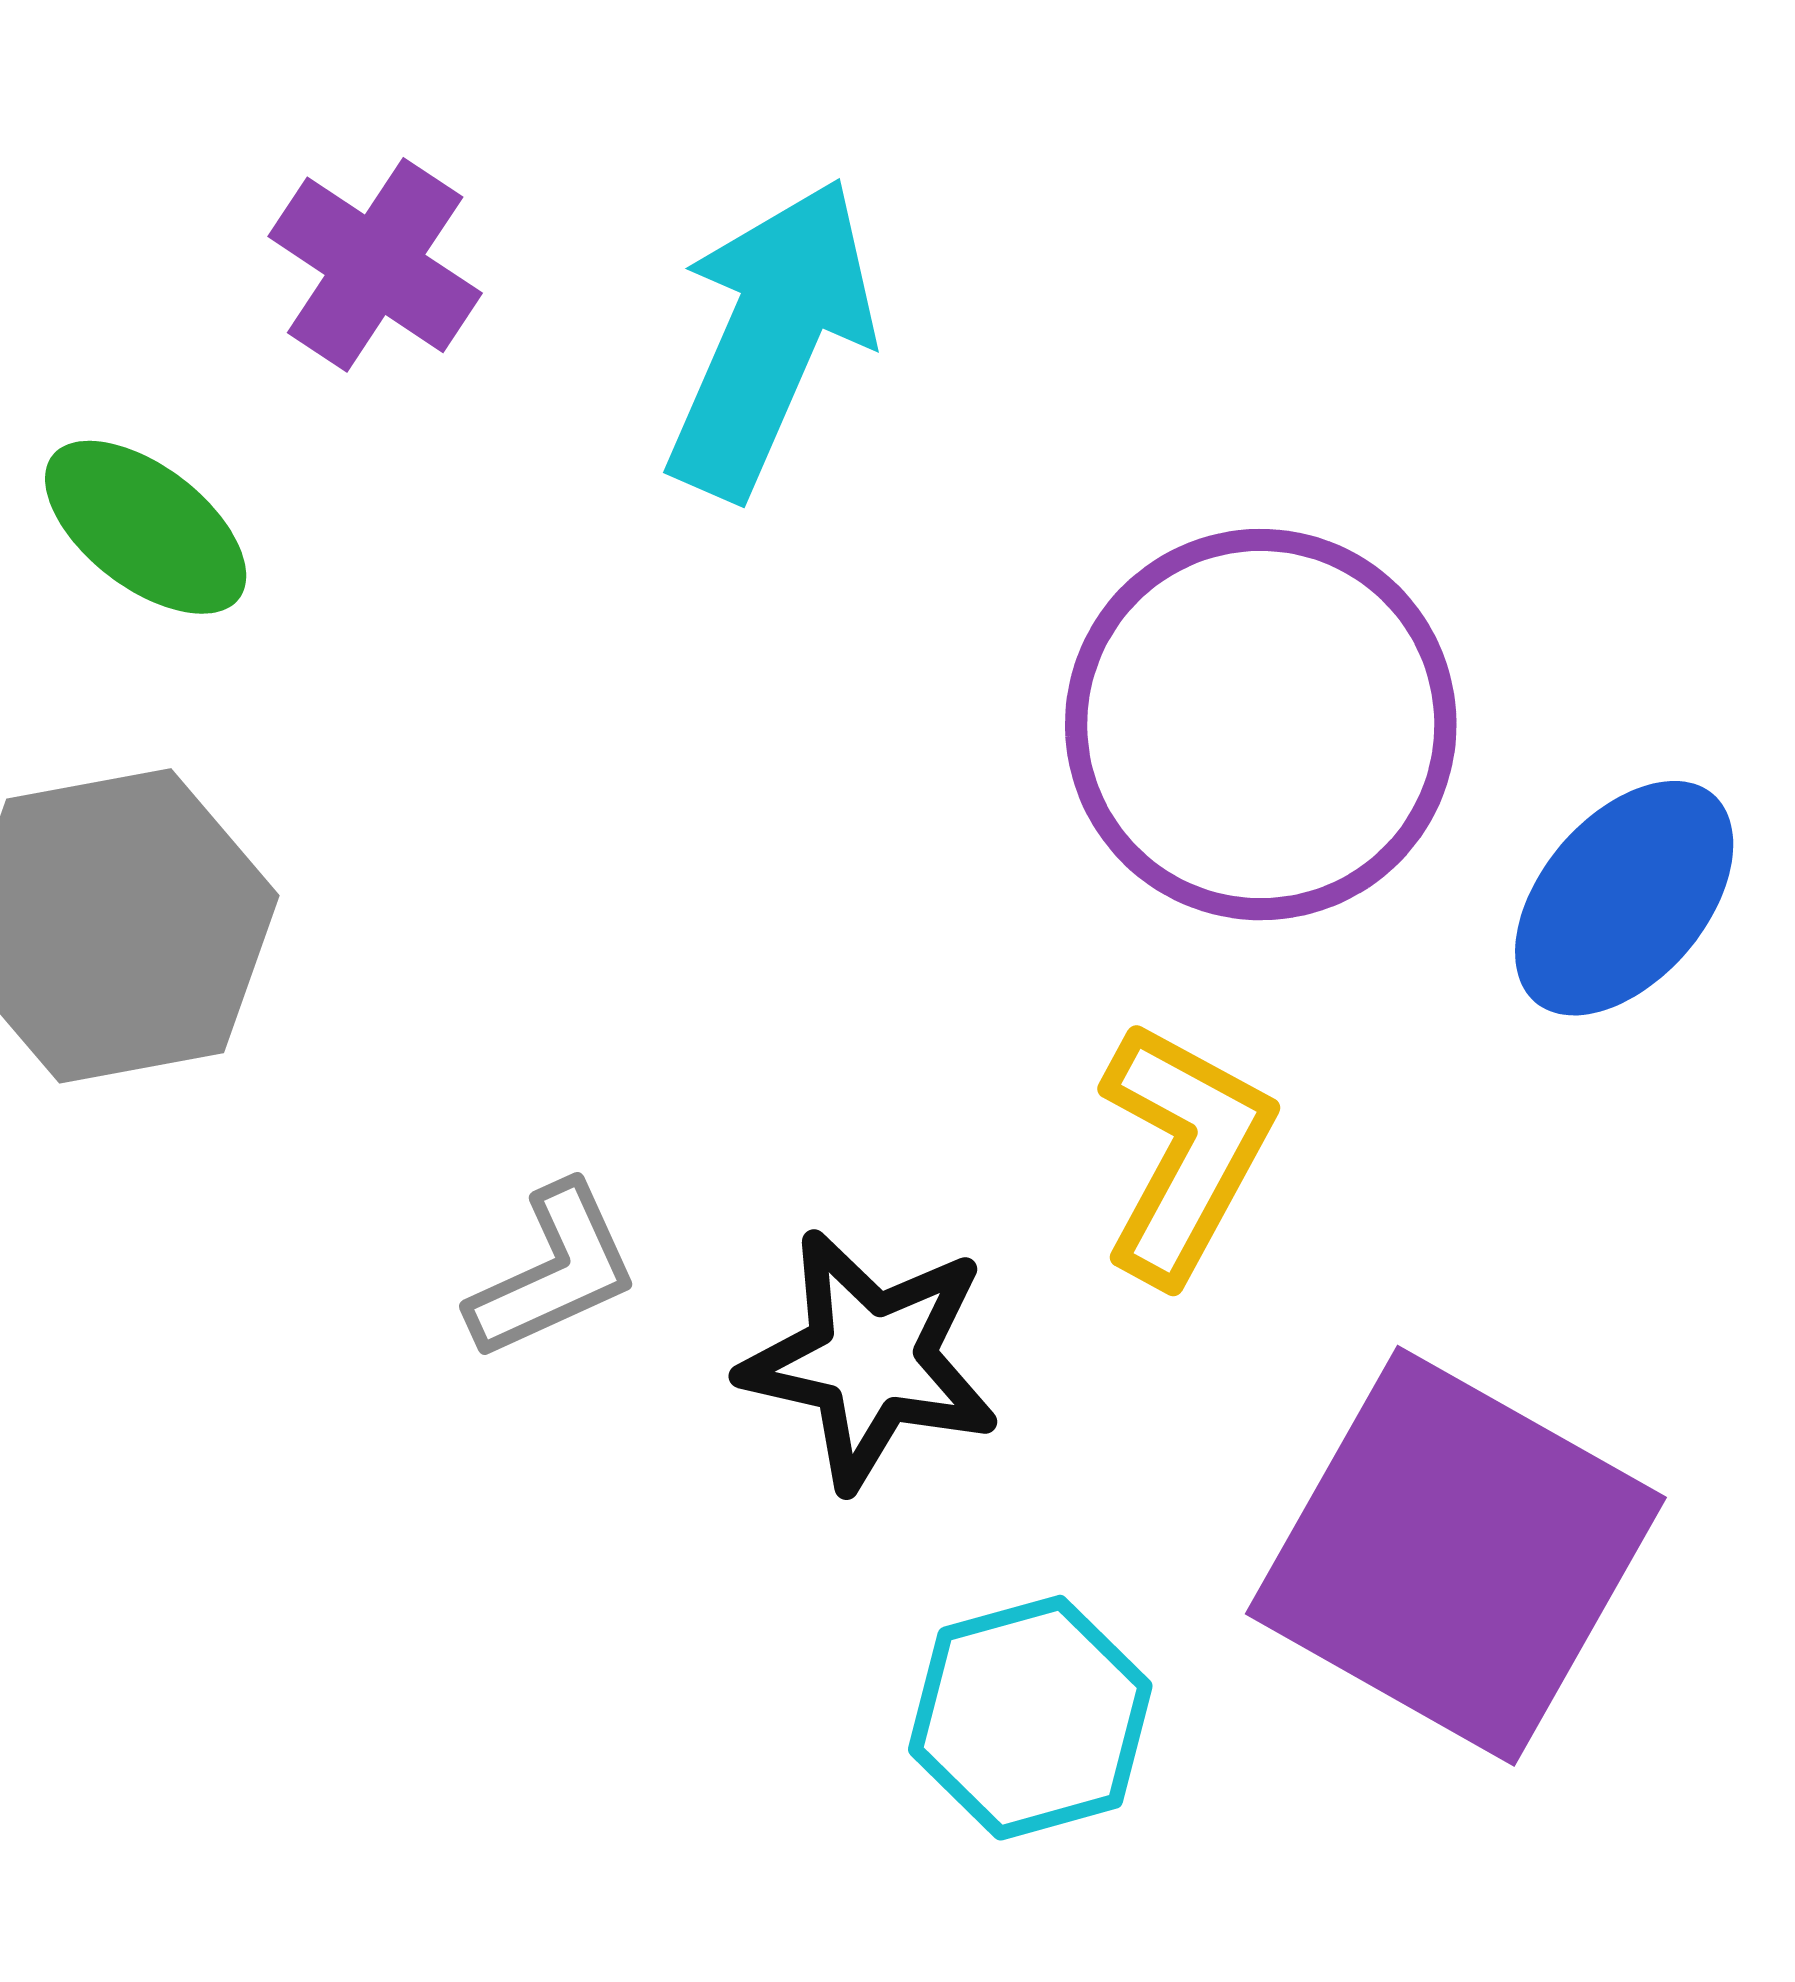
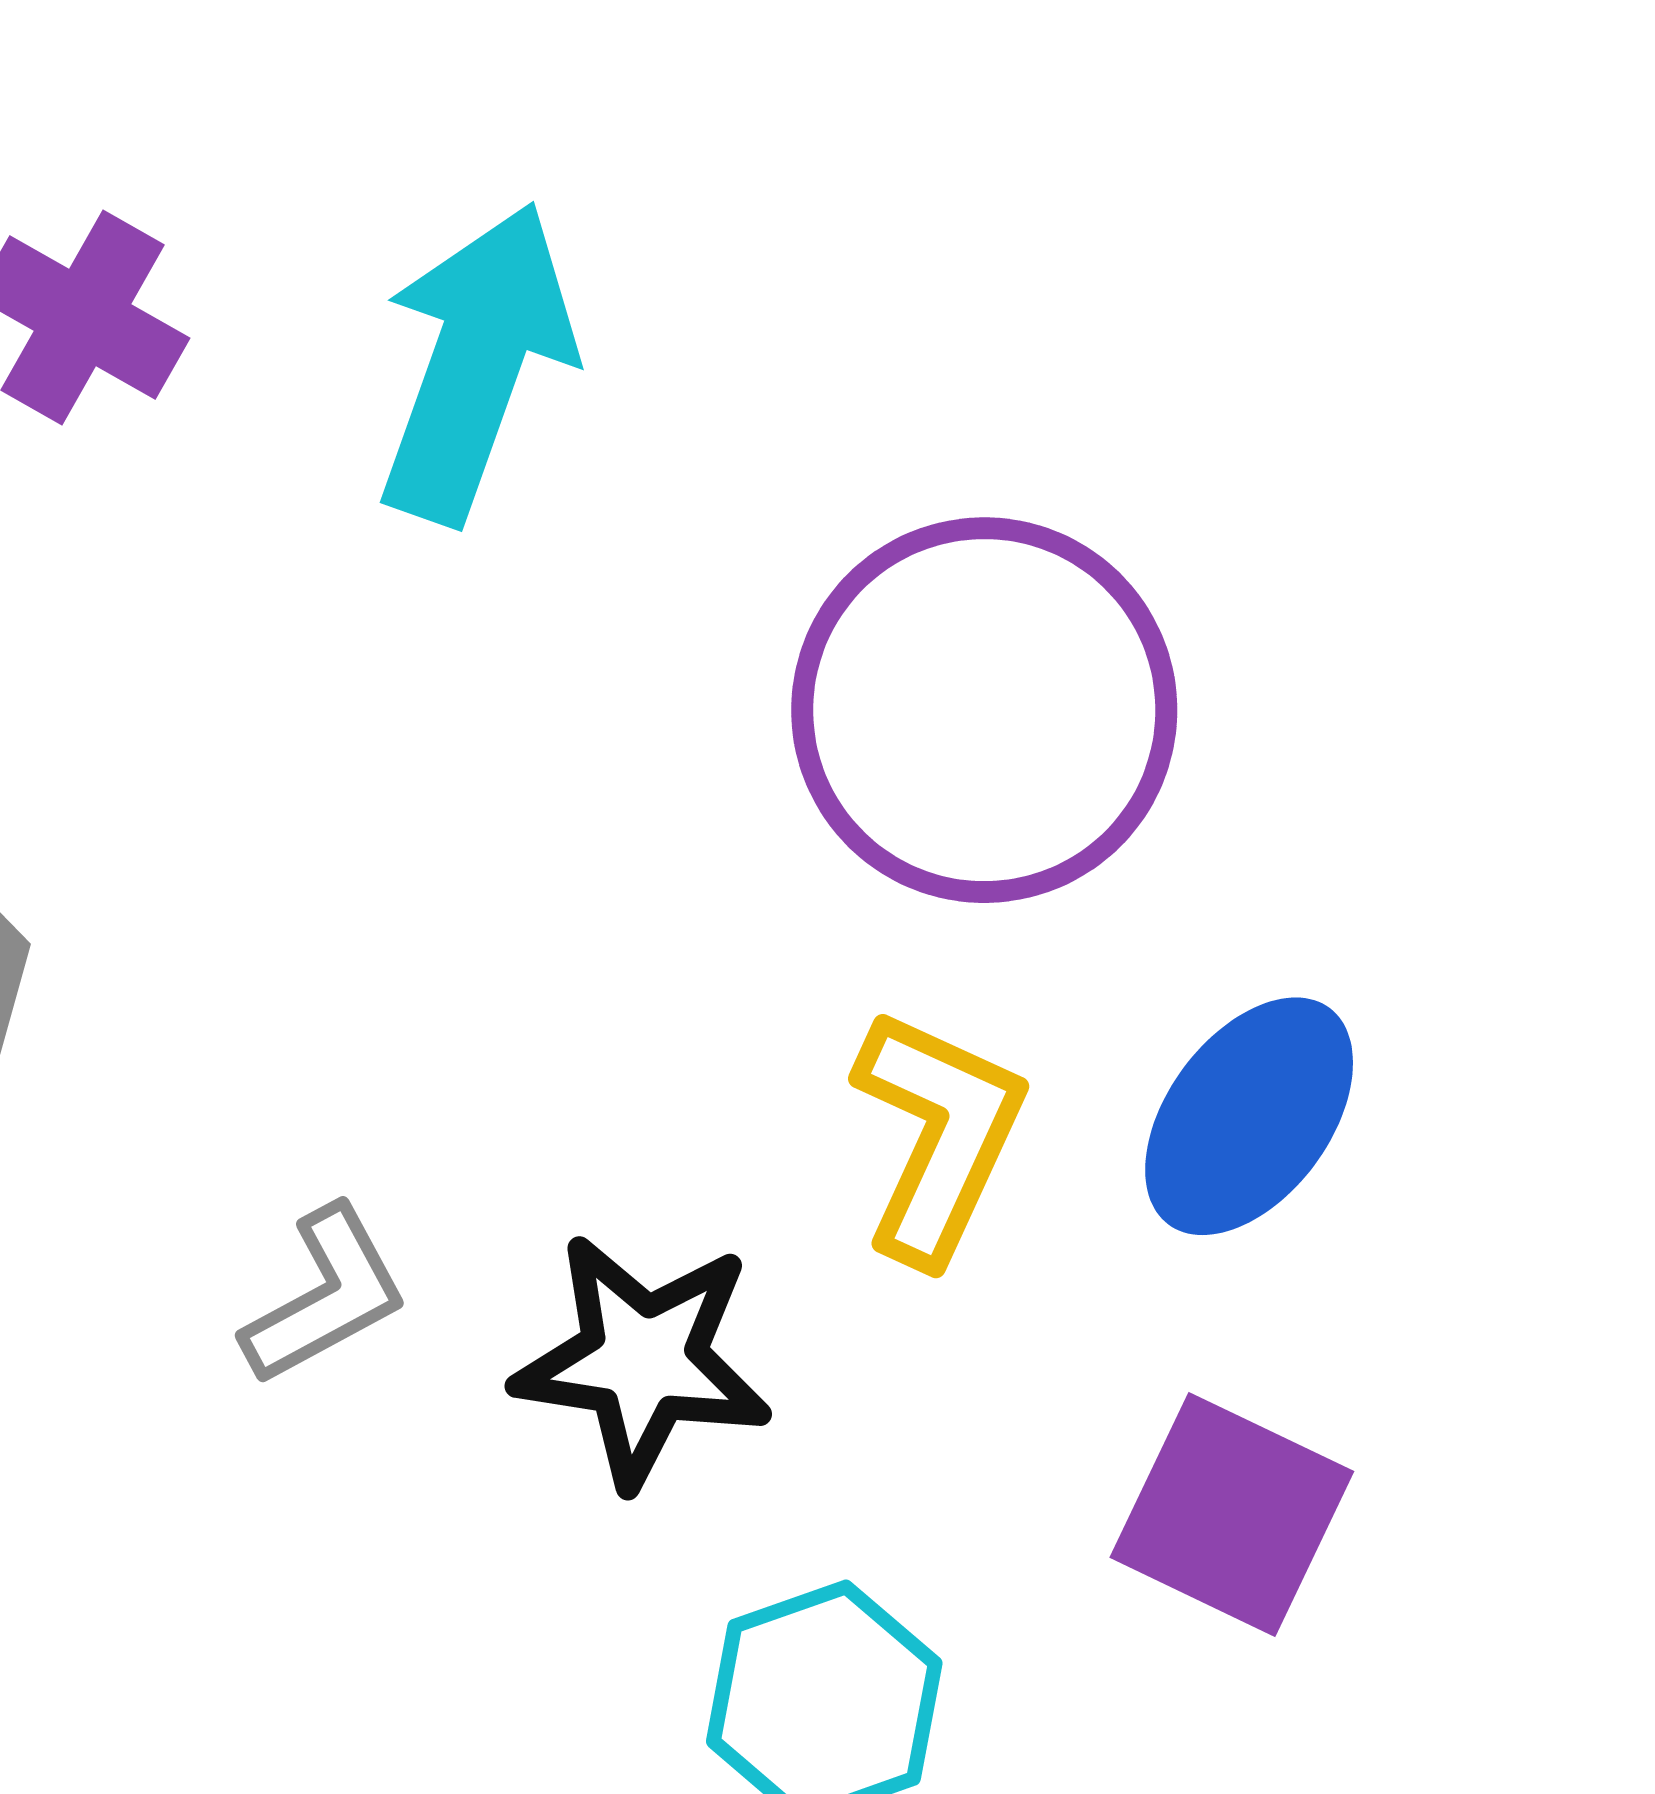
blue ellipse: (1624, 898) -> (1249, 1116), moved
purple square: (1456, 1556) -> (1232, 1514), size x0.6

